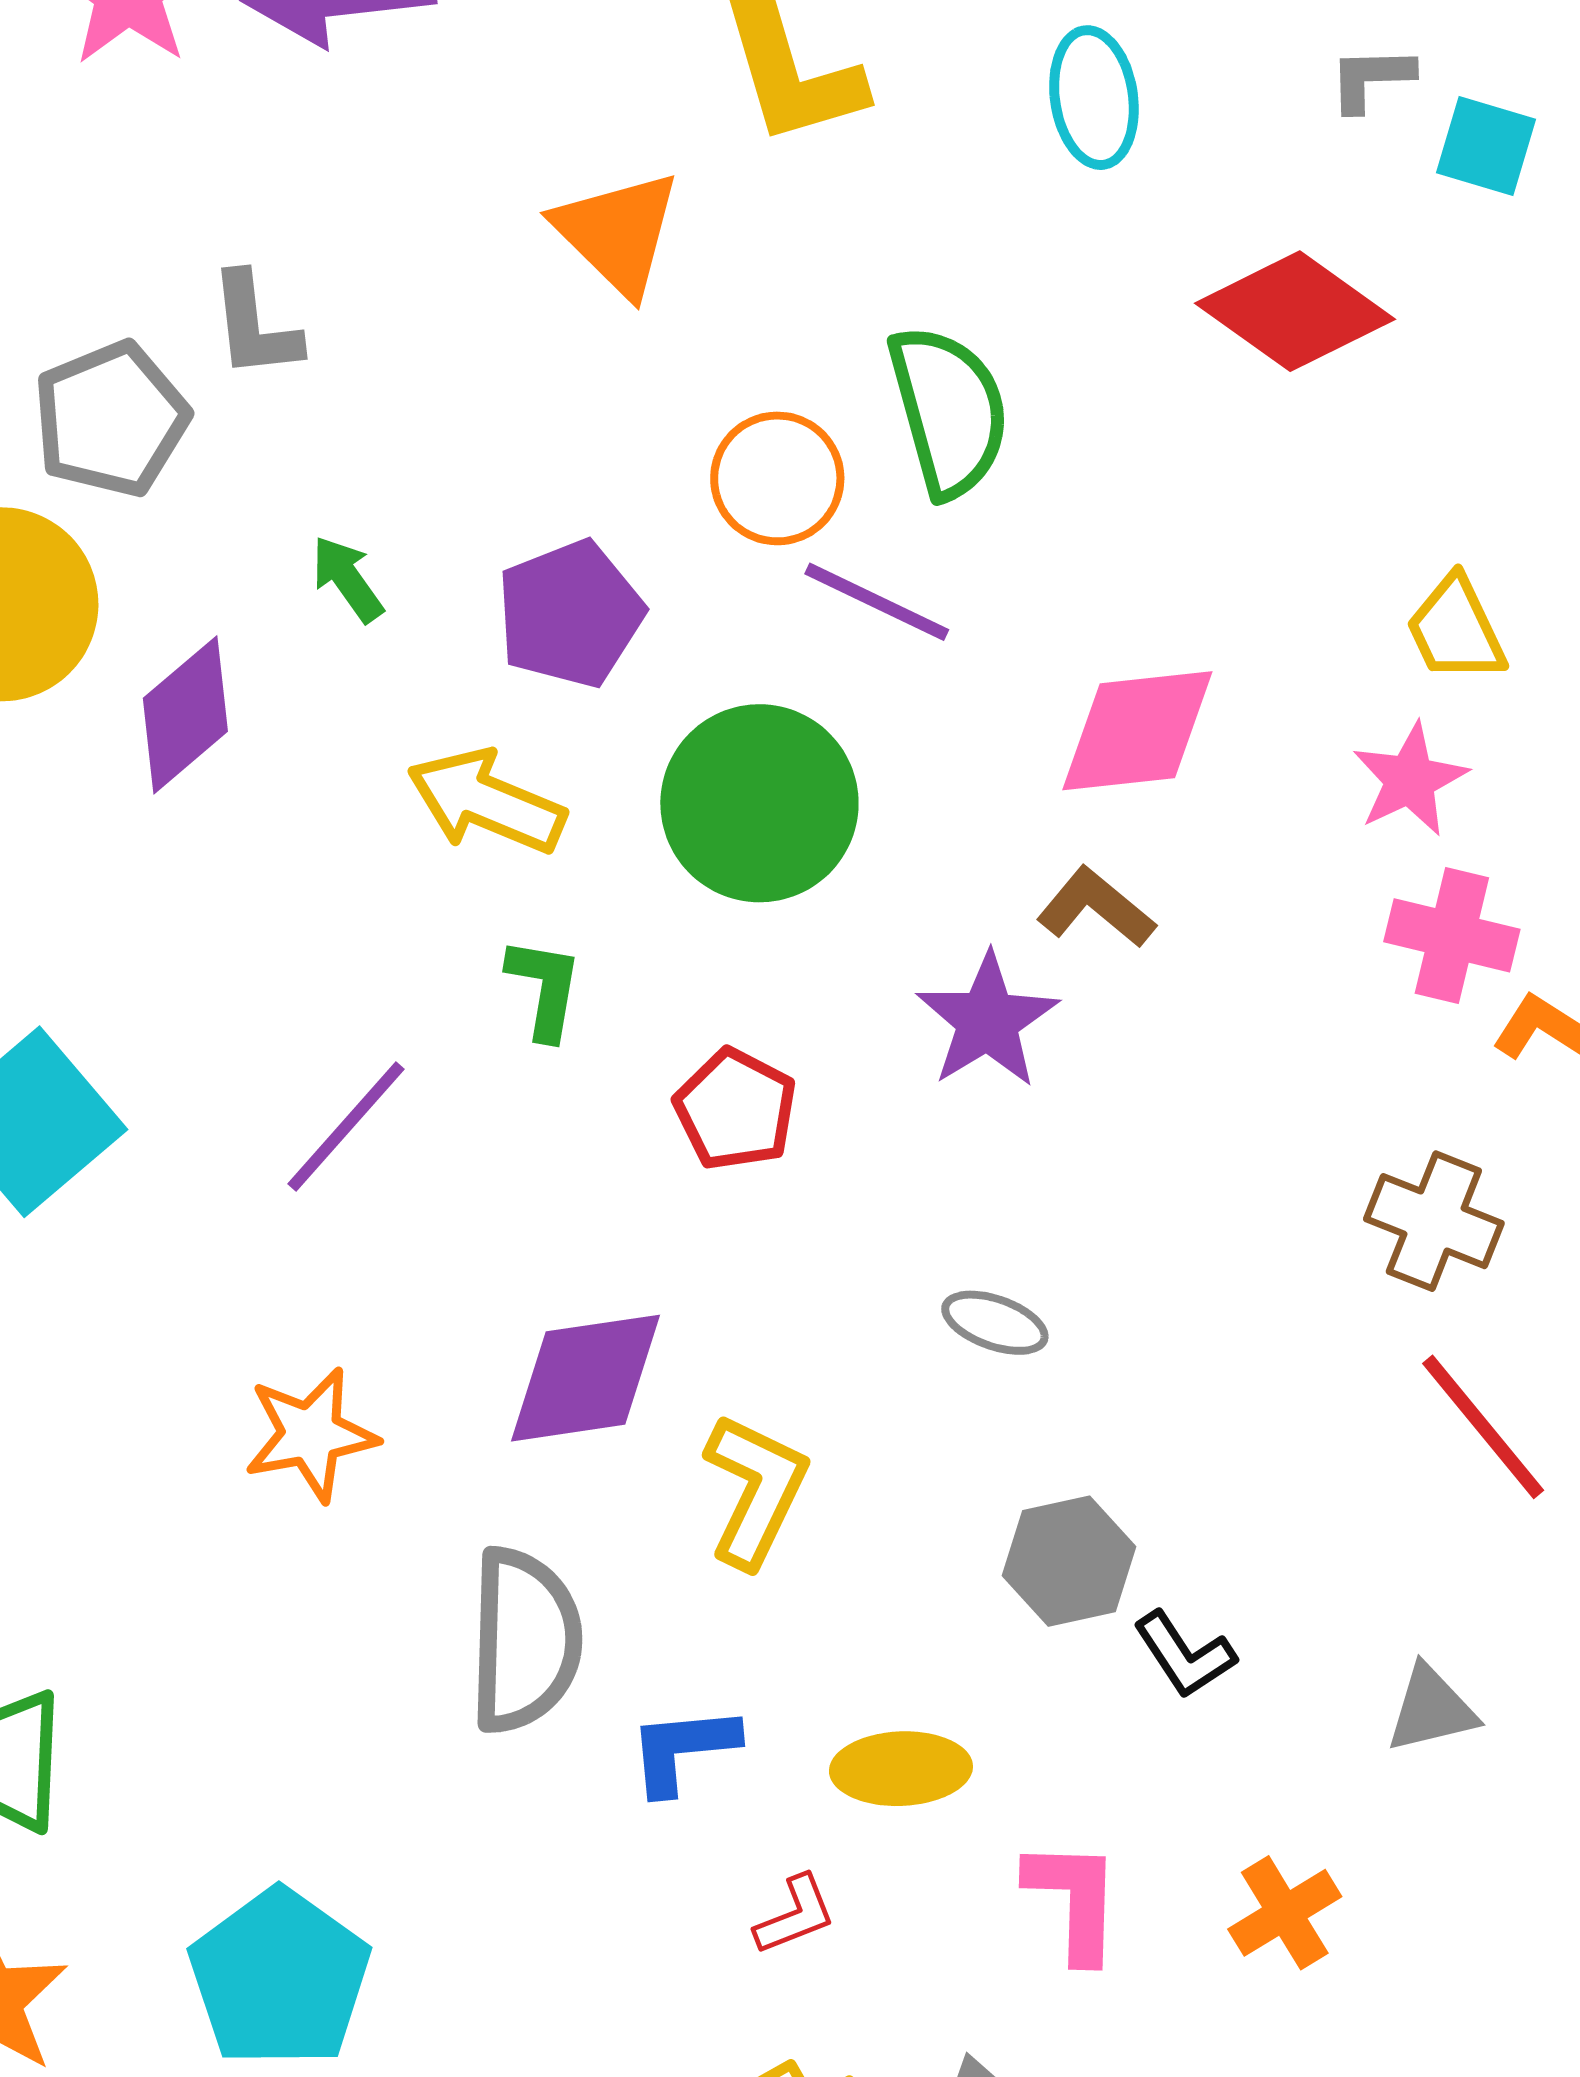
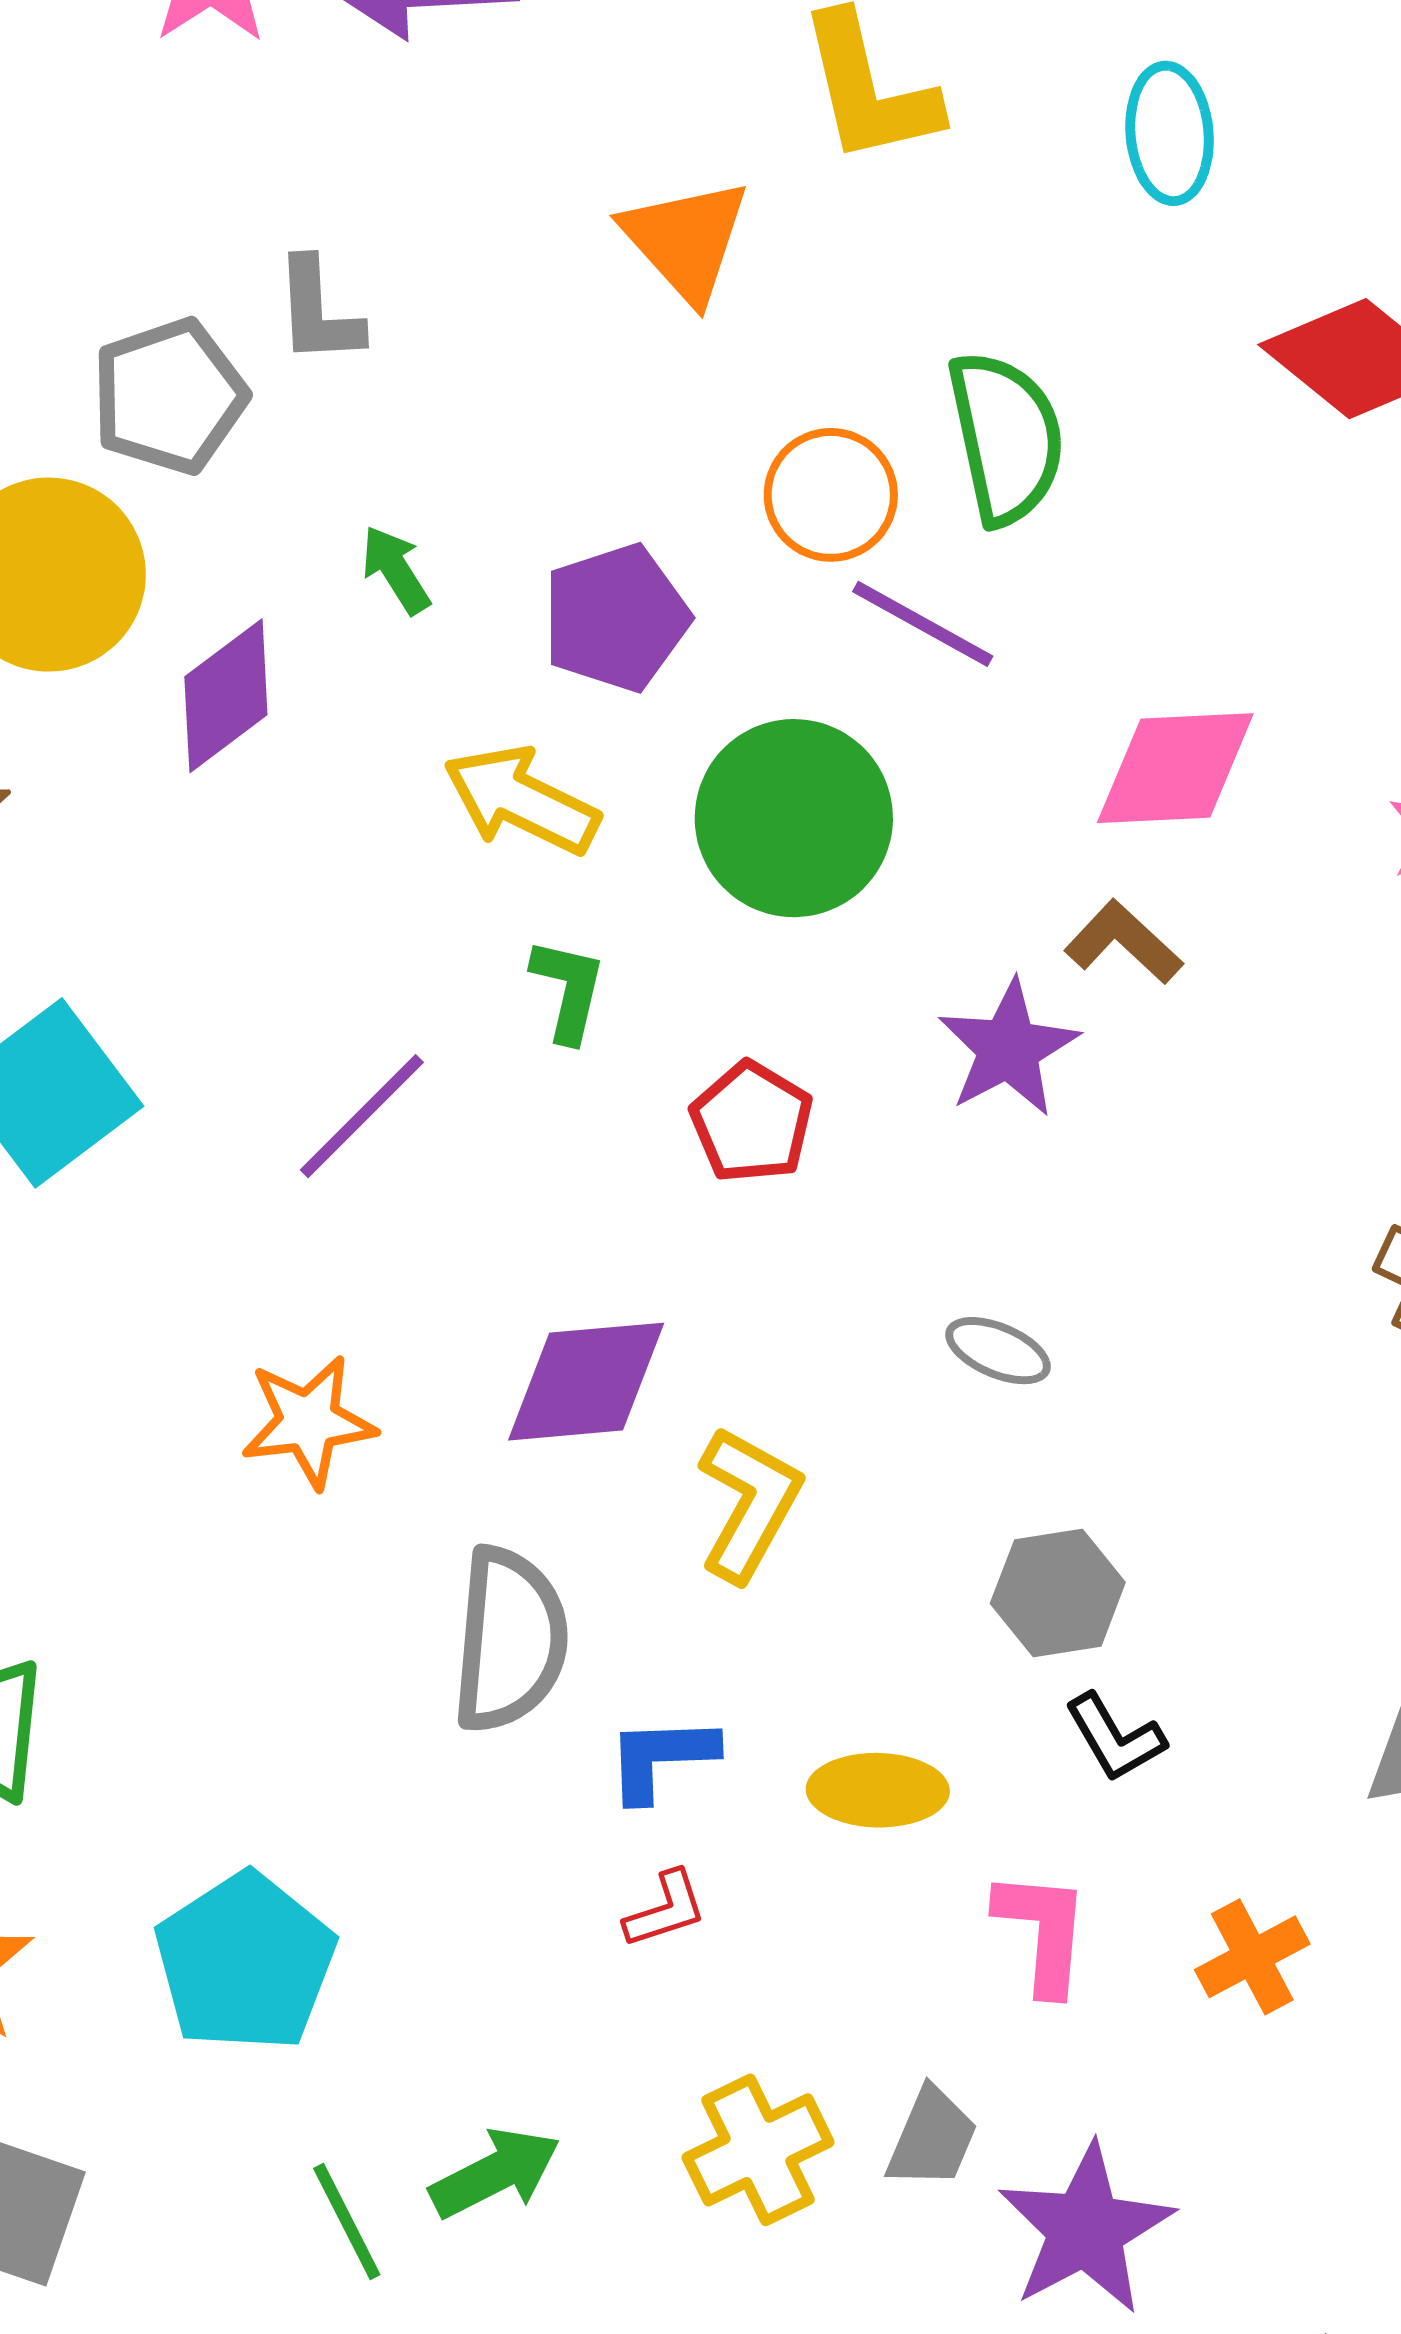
black L-shape: (1184, 1655) -> (1115, 1738), moved
red L-shape: (795, 1915) -> (665, 1909), moved

